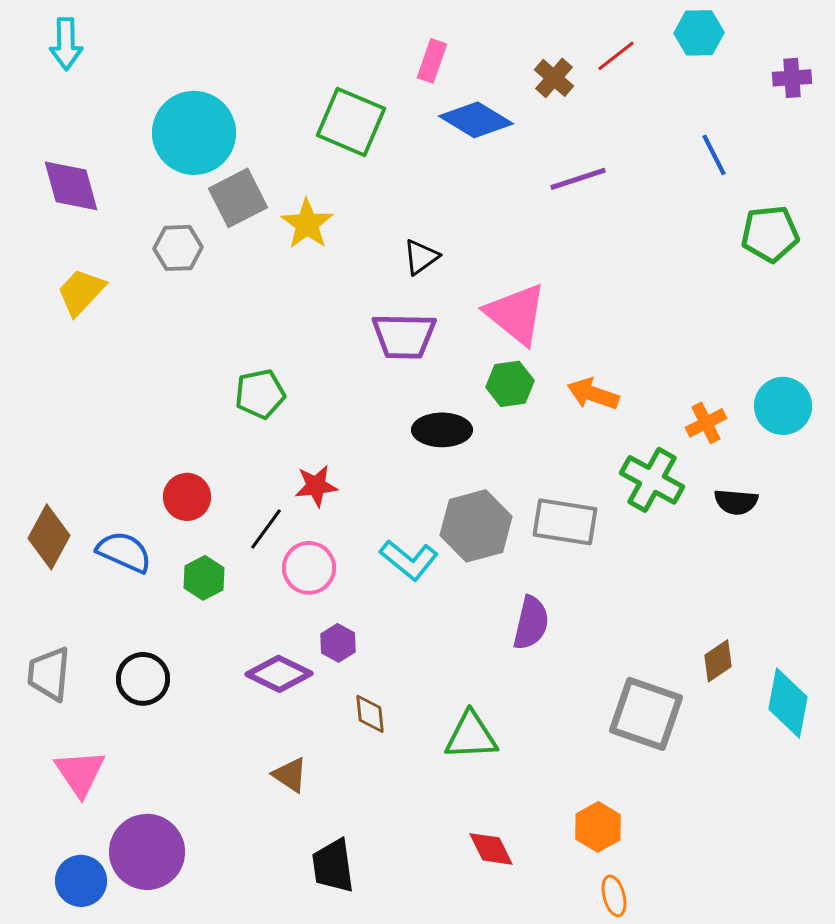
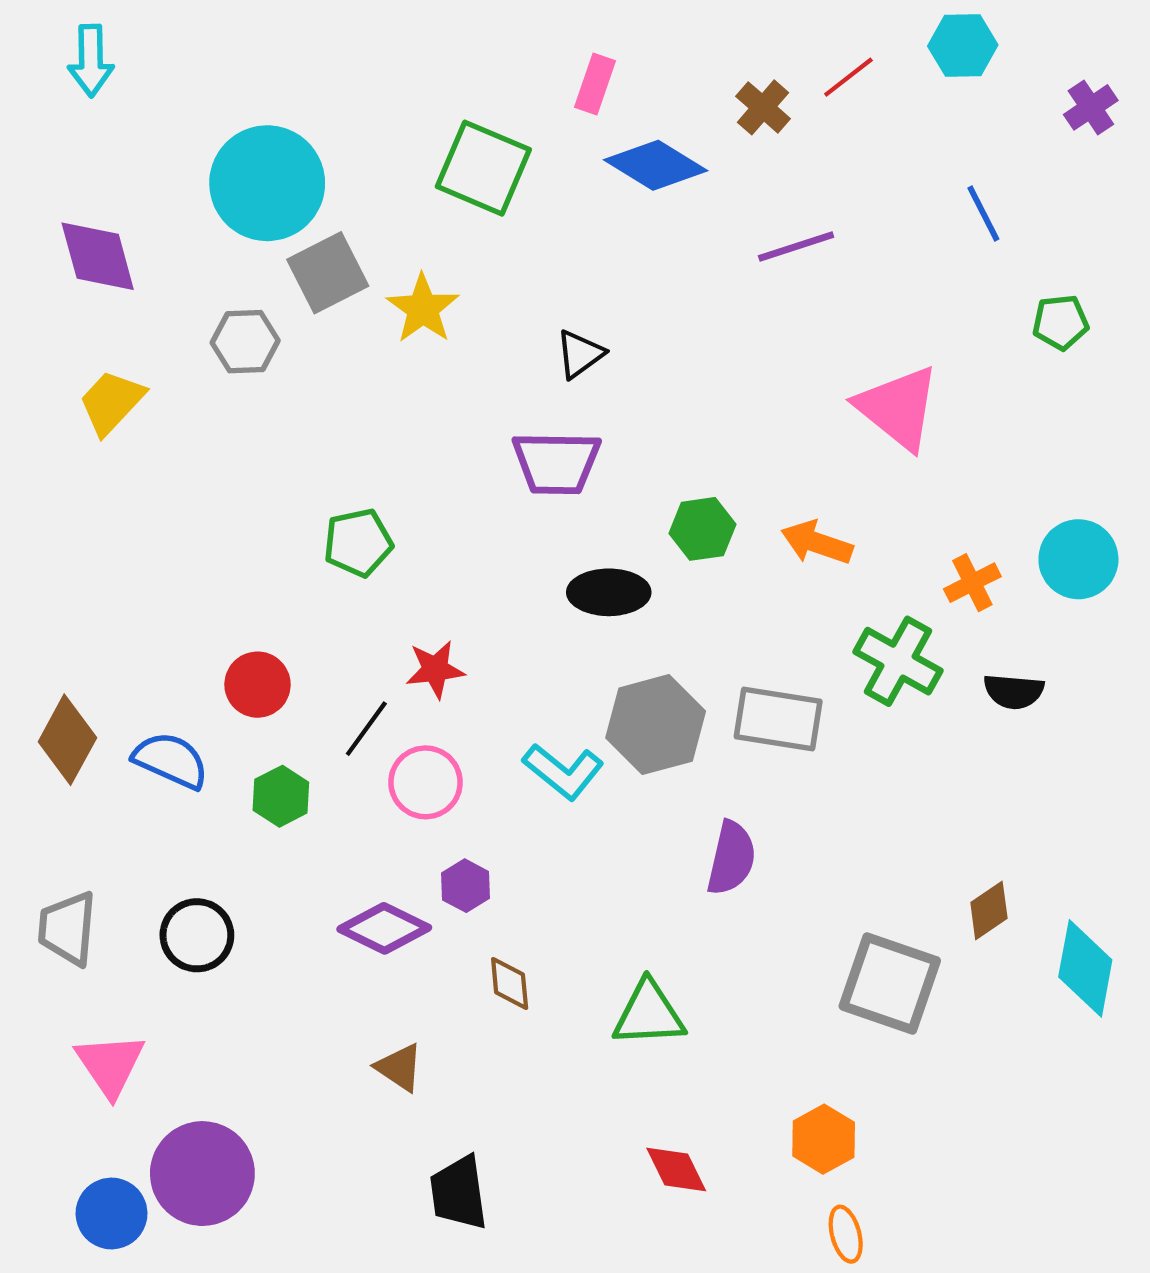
purple cross: (792, 78) -> (1091, 107), turned -30
green pentagon: (770, 234) -> (1061, 322), size x0.7
pink triangle: (516, 314) -> (898, 408), moved

